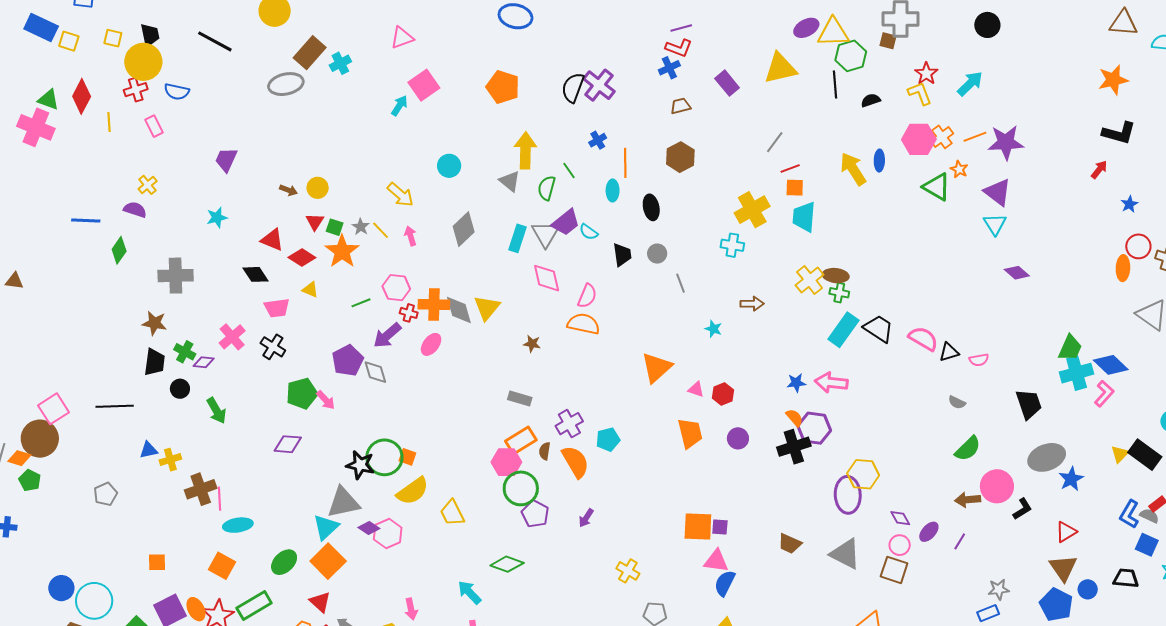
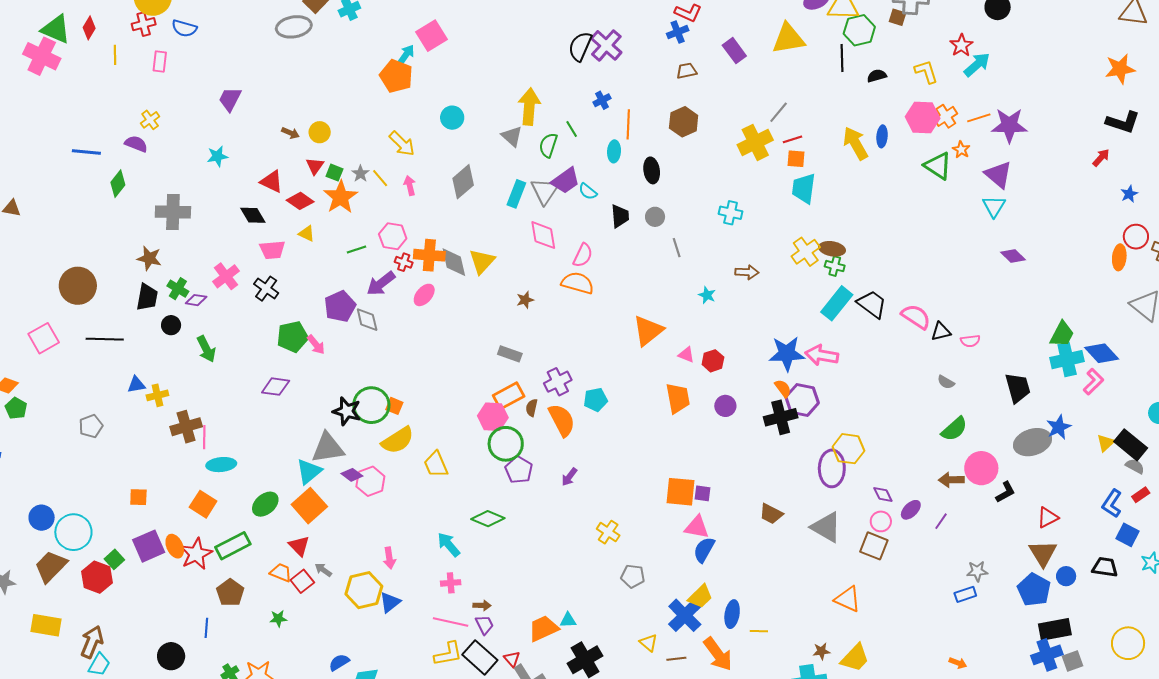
red star: (926, 74) -> (961, 45), moved
orange pentagon: (503, 87) -> (396, 76), moved
red diamond: (82, 96) -> (89, 28), size x0.7
green triangle: (48, 100) -> (56, 29), size x1.4
pink rectangle: (154, 126) -> (160, 61), turned 30
yellow cross: (752, 210) -> (755, 142), moved
brown star: (532, 344) -> (525, 300), turned -30
blue star: (796, 383) -> (787, 354), size x1.8
brown circle: (40, 439) -> (78, 286), moved
blue star: (1071, 479) -> (1059, 427), moved
gray semicircle: (1149, 516) -> (1135, 466), moved

